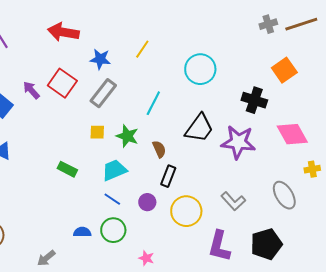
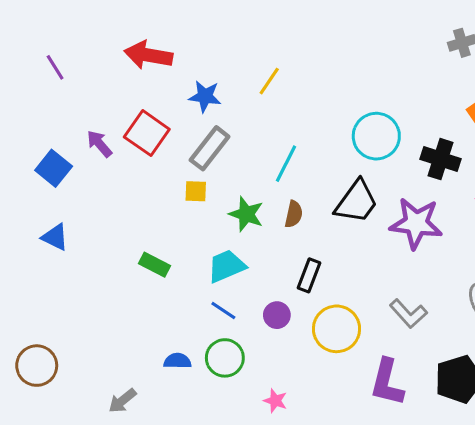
cyan circle: (200, 69) -> (376, 136), moved
yellow square: (97, 132) -> (196, 191), moved
brown semicircle: (159, 149) -> (294, 214), moved, turned 36

